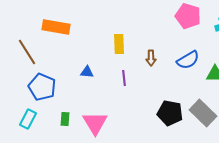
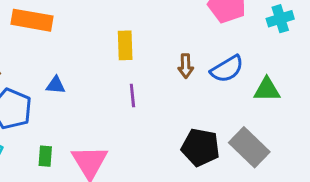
brown arrow: (151, 58) -> (186, 66), moved
blue triangle: (87, 72) -> (56, 85), moved

